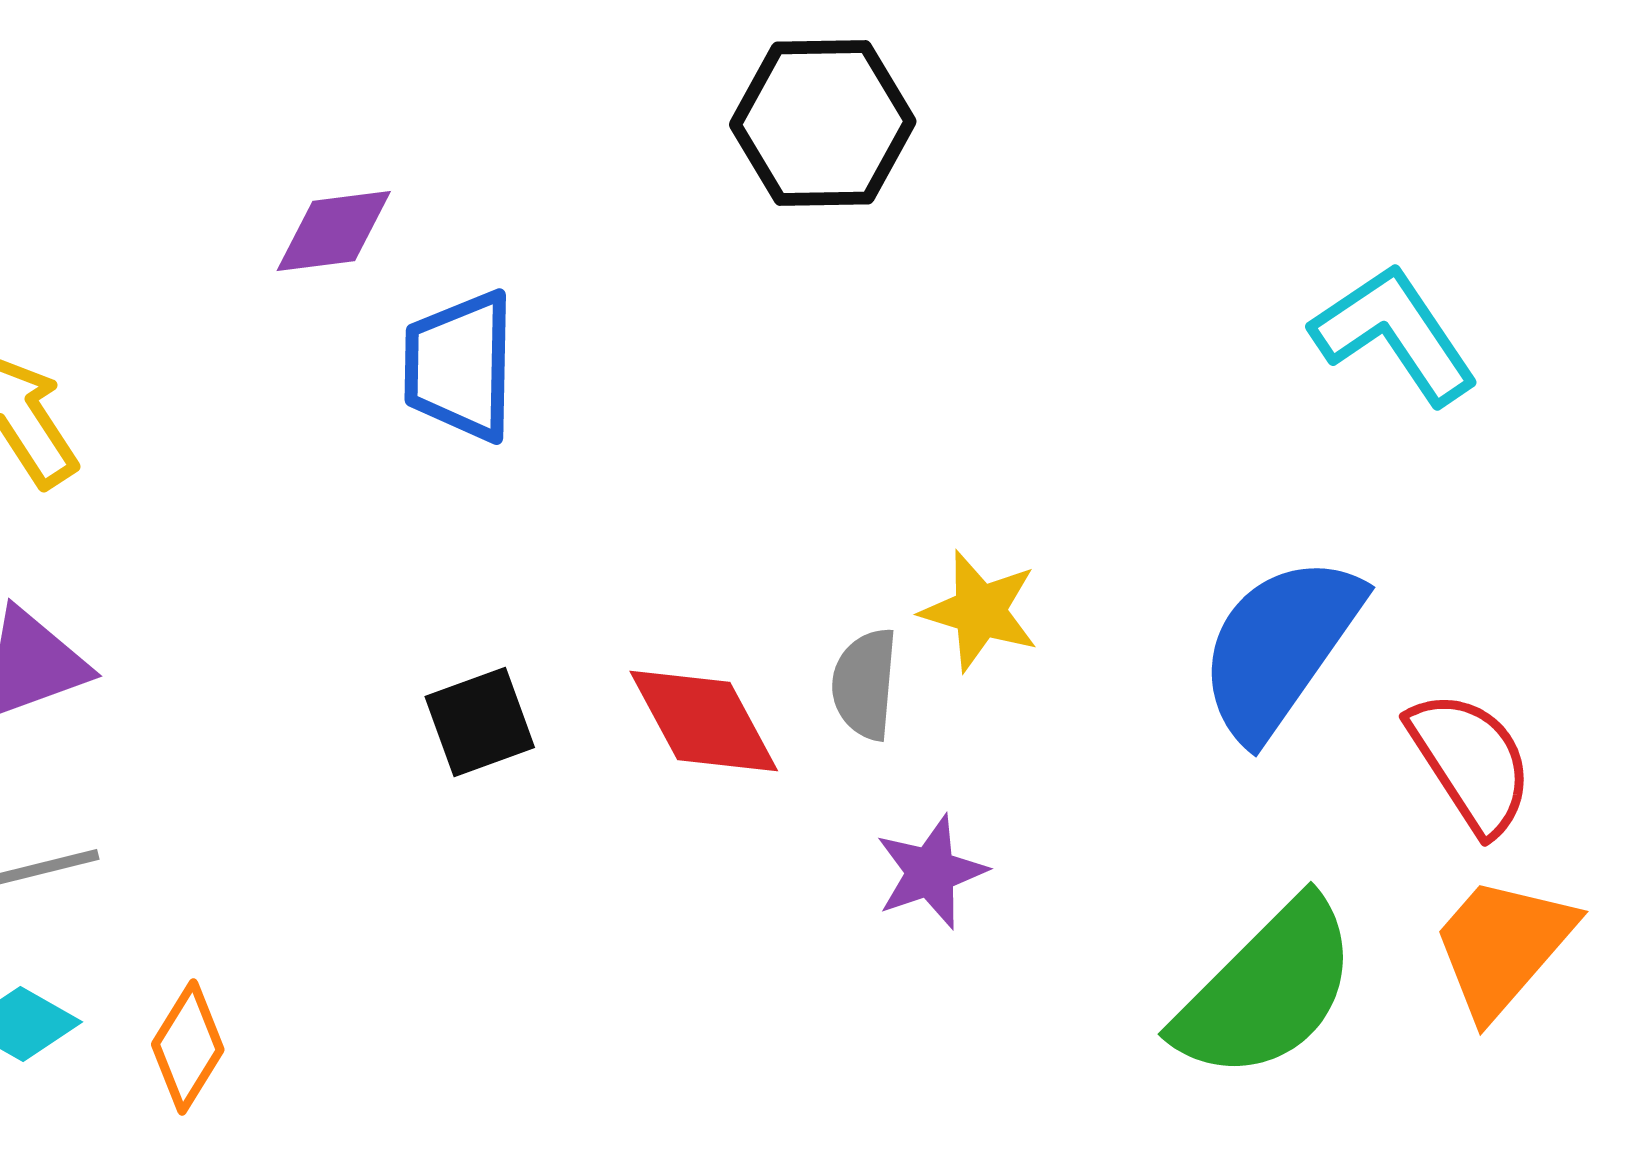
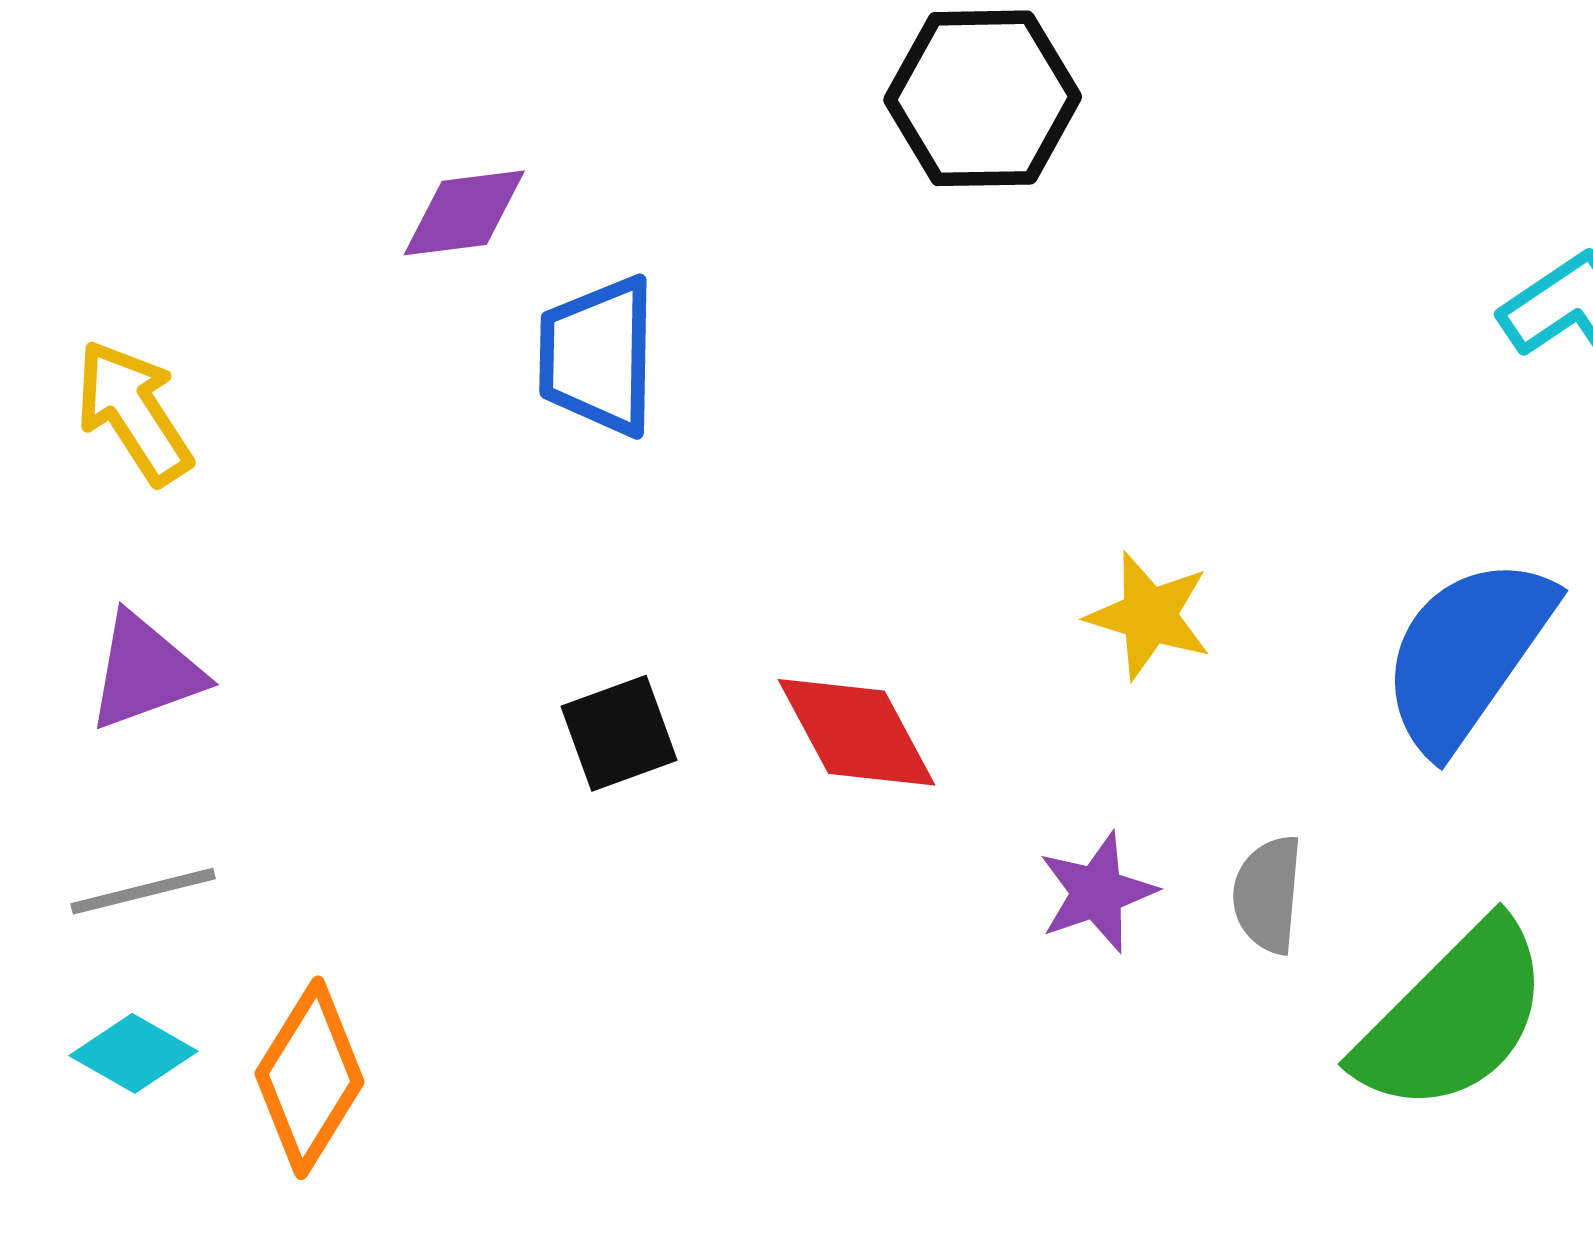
gray semicircle: (865, 684) -> (1268, 894), moved
orange diamond: (188, 1047) -> (310, 1078), size x1.4

